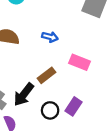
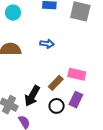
pink rectangle: (80, 62) -> (77, 74), moved
brown rectangle: (46, 75) -> (56, 83), moved

